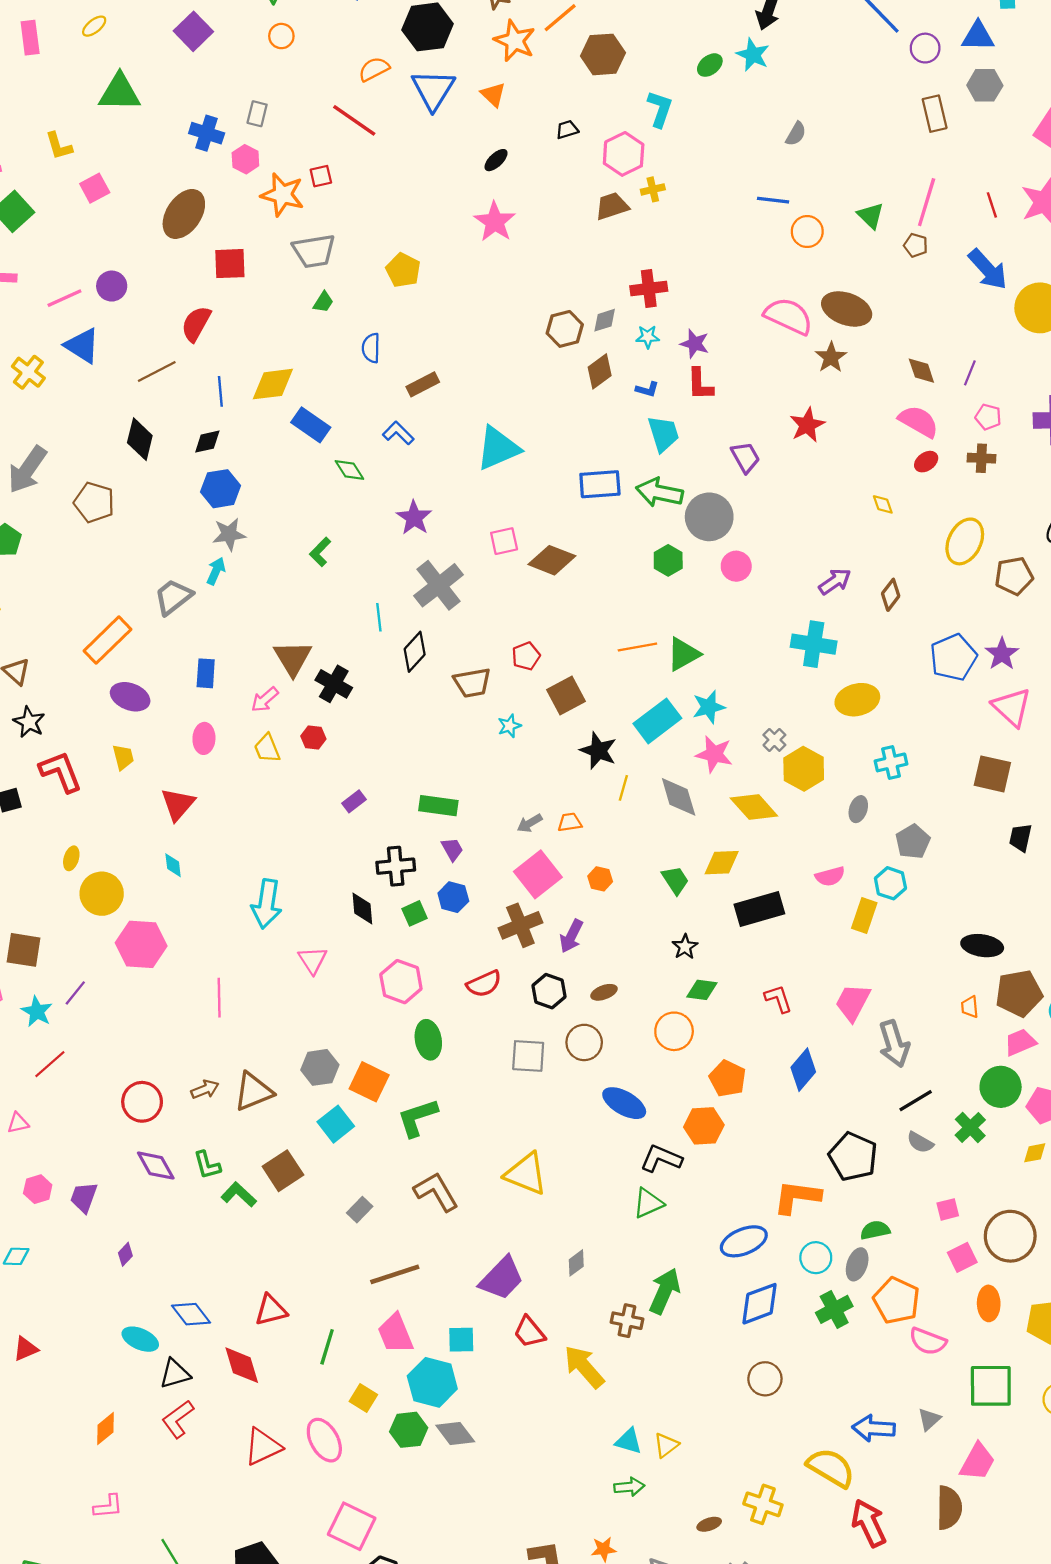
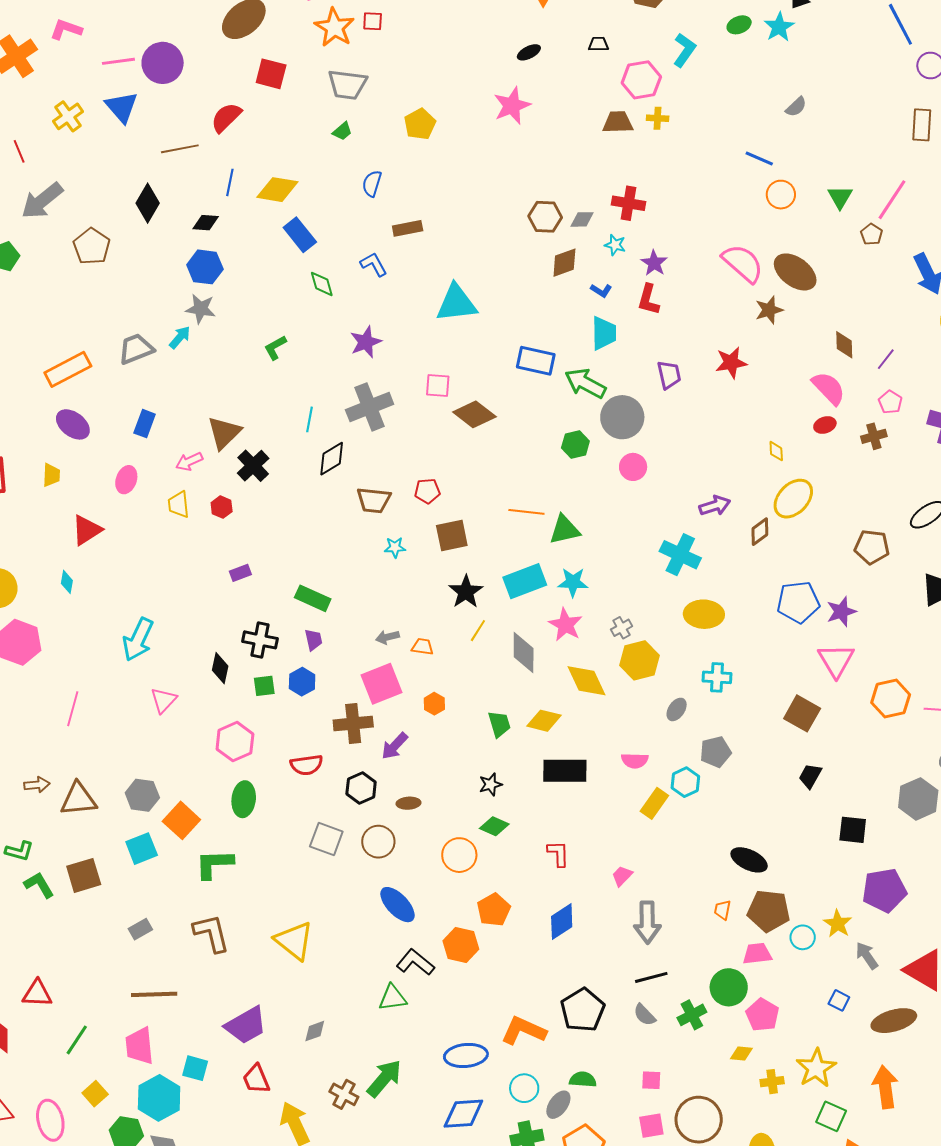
purple circle: (112, 286) -> (163, 63), size x1.5
brown cross: (981, 458) -> (874, 436), turned -35
yellow ellipse: (965, 541) -> (793, 499), moved
pink trapezoid: (853, 1002) -> (622, 876), size x0.6
green L-shape: (207, 1165) -> (19, 851), turned -76

